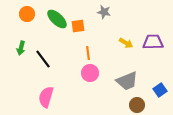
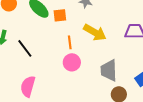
yellow arrow: (126, 43) -> (95, 32), moved, size x1.6
gray trapezoid: (127, 81) -> (109, 70), turned 110

